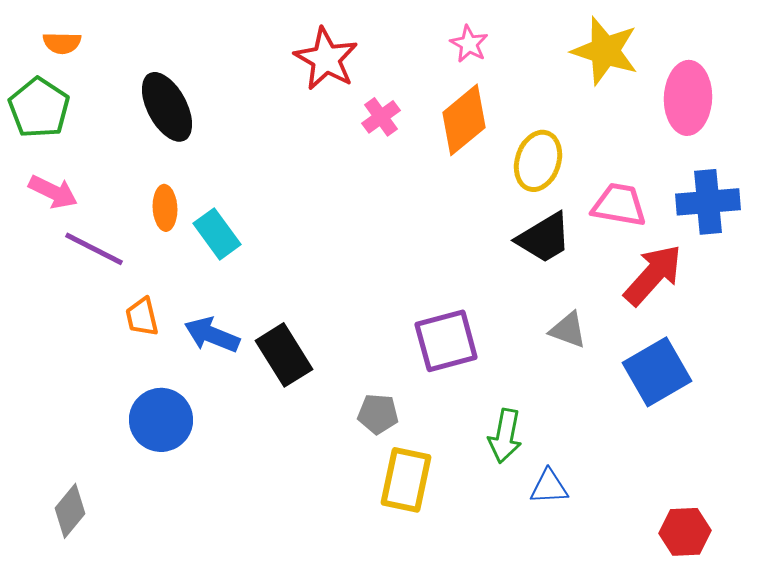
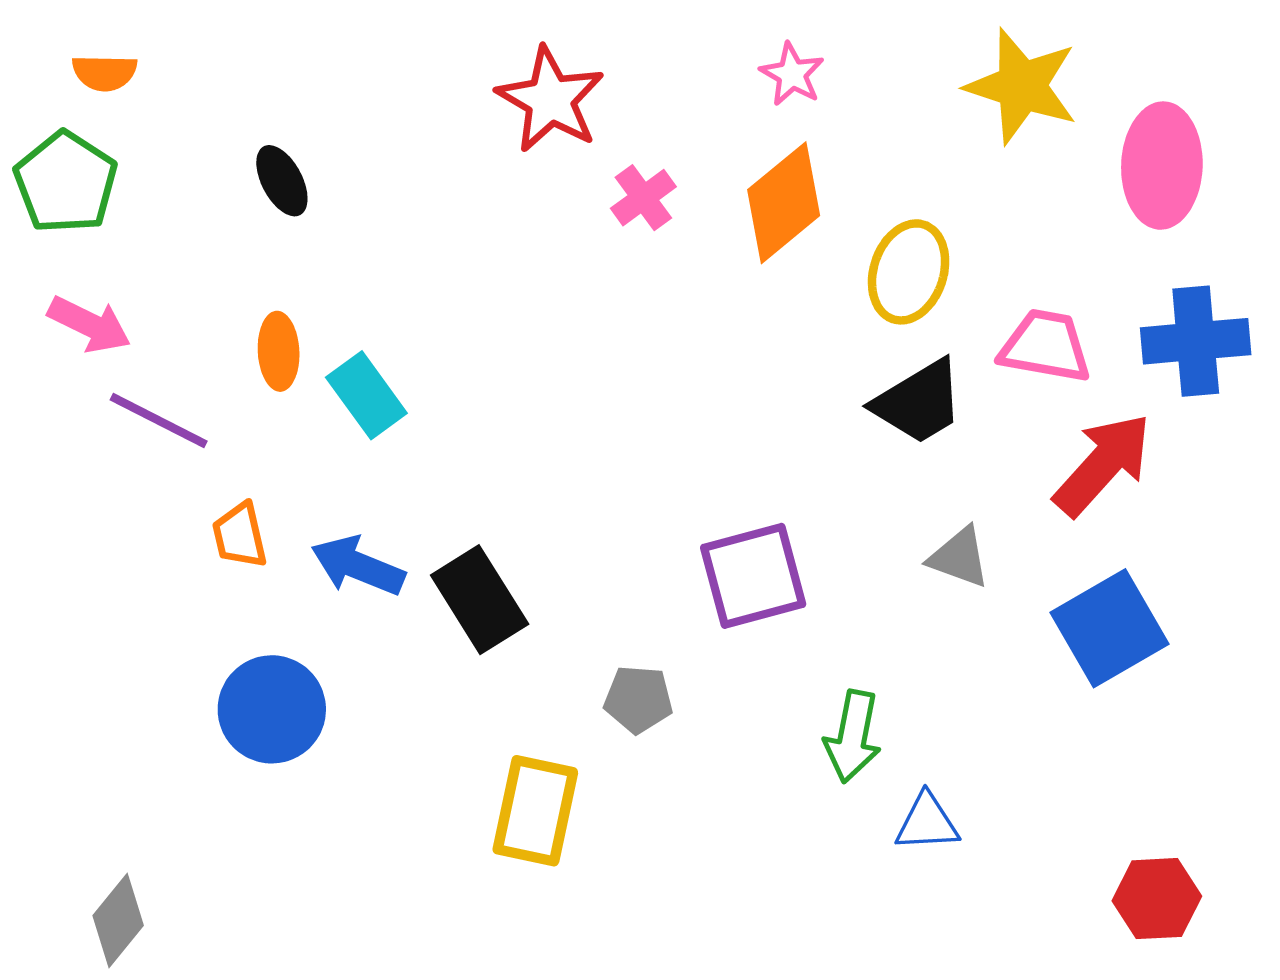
black ellipse: (167, 107) -> (282, 181), size x0.6
yellow rectangle: (406, 480) -> (535, 811), moved
gray diamond: (70, 511) -> (118, 921), moved

